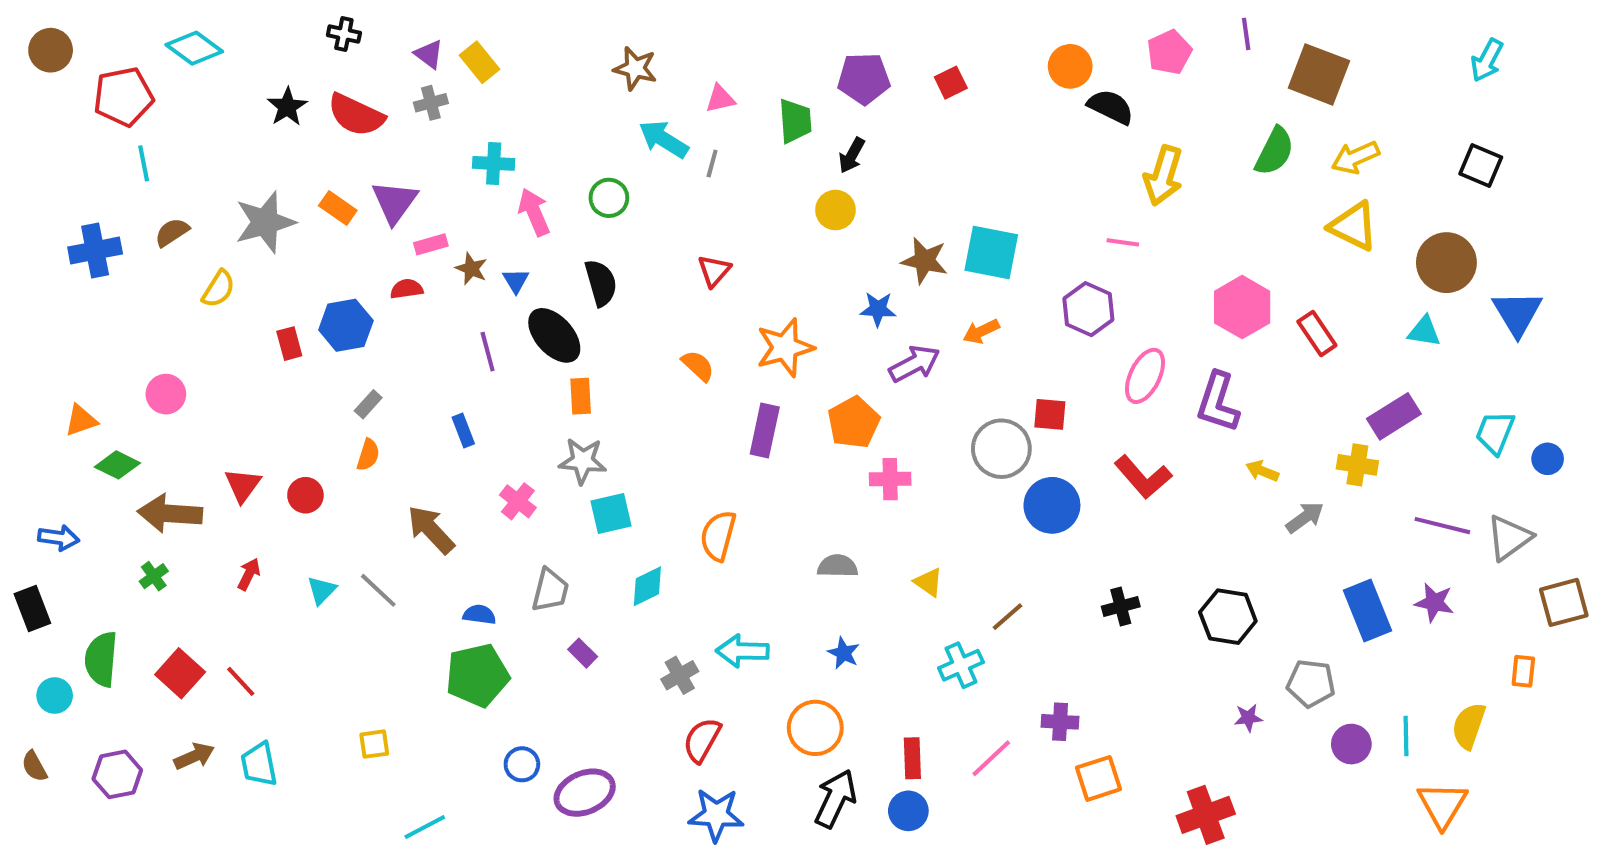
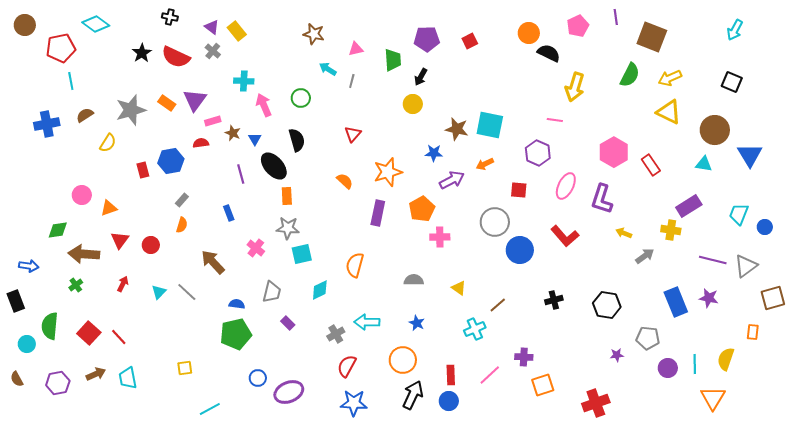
gray cross: (431, 103) -> (213, 51), turned -35
cyan arrow: (664, 139) -> (328, 69), size x0.7
red square: (1050, 414) -> (519, 190), moved
orange triangle: (81, 420) -> (109, 208), moved
green diamond: (117, 465) -> (58, 230), turned -35

